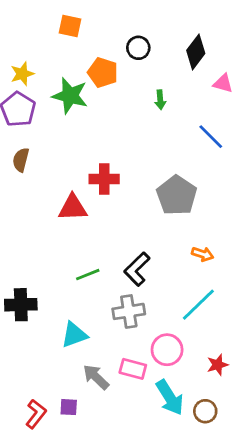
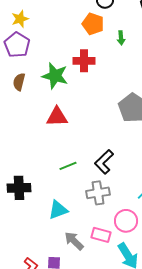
orange pentagon: (103, 72) -> (93, 24), moved
green star: (70, 96) -> (55, 76), moved
red cross: (104, 179) -> (84, 61), moved

